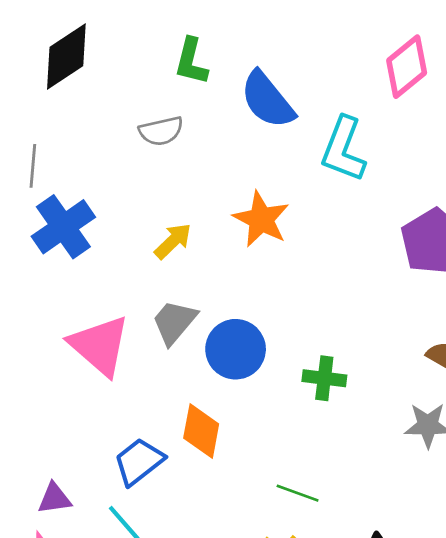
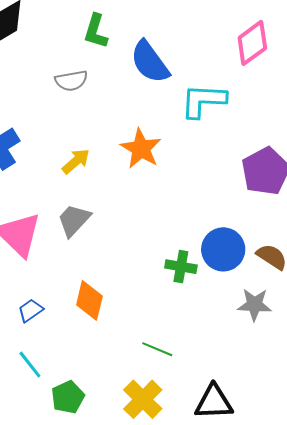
cyan L-shape: (343, 149) -> (203, 101), turned 69
blue circle: (236, 349) -> (223, 249), moved
blue trapezoid: (139, 461) -> (31, 310), moved, size x0.7

